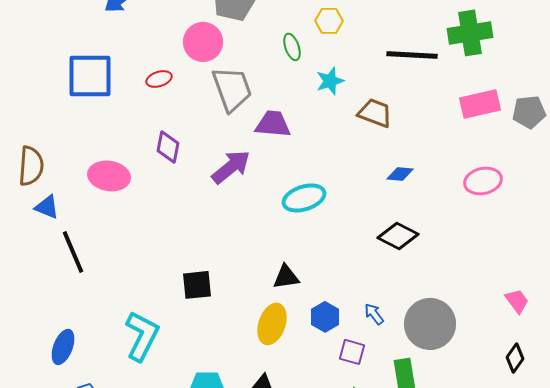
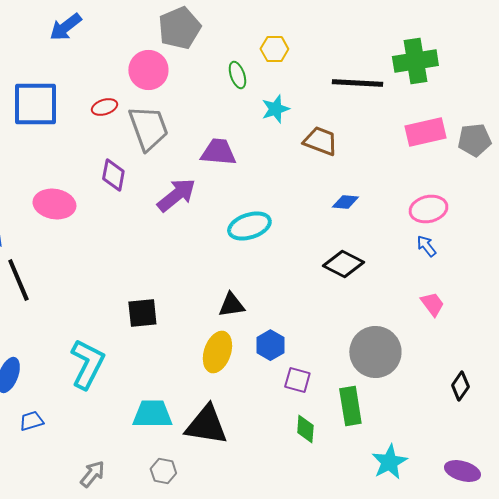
gray trapezoid: (232, 89) -> (148, 128), moved
pink trapezoid: (517, 301) -> (432, 304), moved
blue arrow: (374, 314) -> (426, 246), moved

